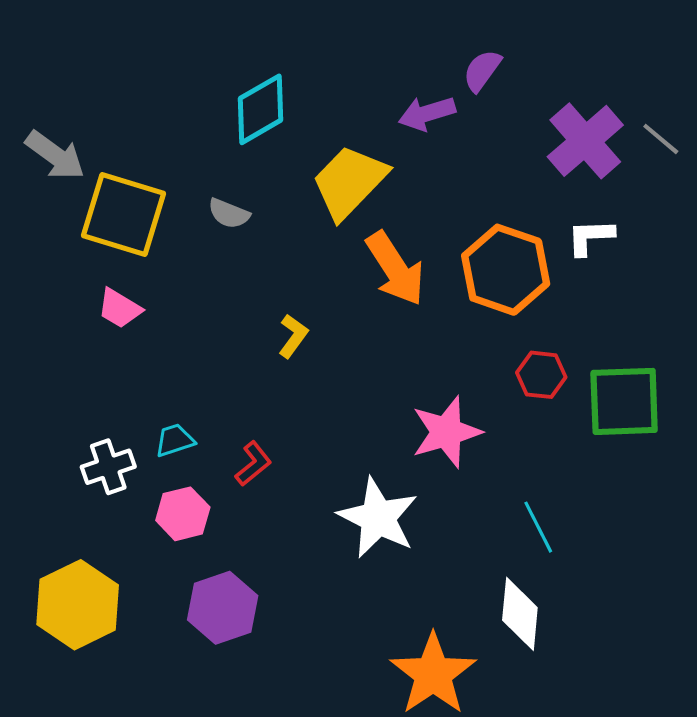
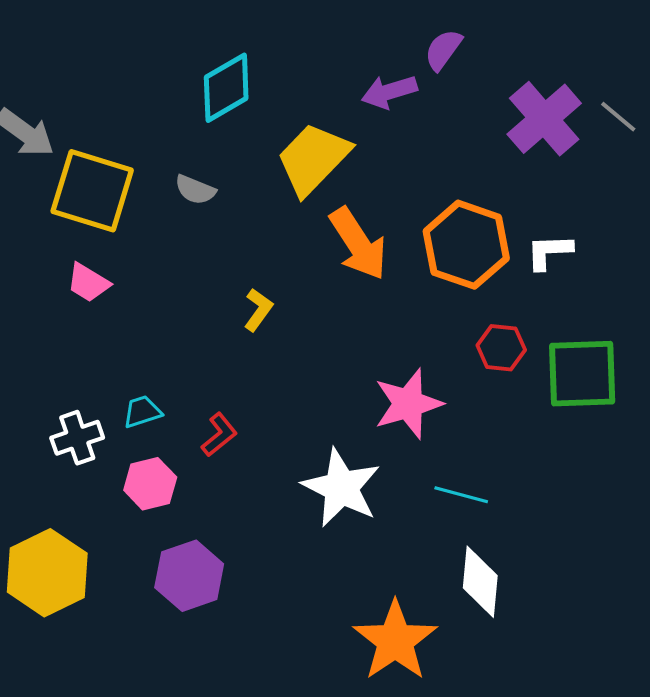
white L-shape: (590, 237) -> (549, 252), moved
cyan line: (538, 527) -> (461, 495), moved, turned -48

